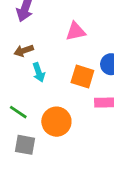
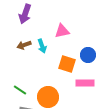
cyan arrow: (39, 72) -> (42, 46), moved

